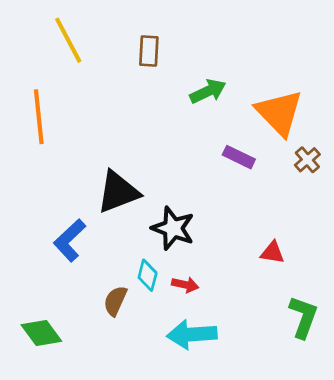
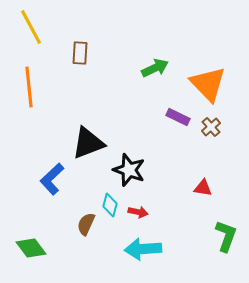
yellow line: (68, 40) -> (31, 27), moved
brown rectangle: (149, 51) -> (80, 53), moved
brown cross: (307, 160) -> (211, 127), moved

